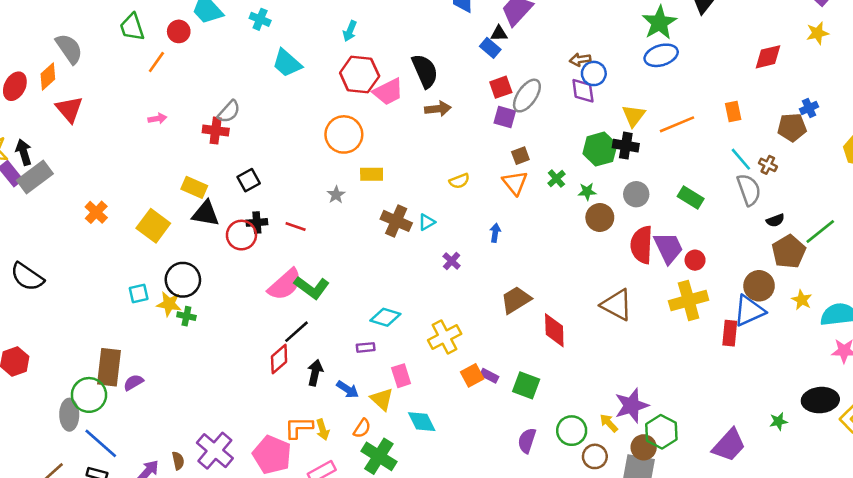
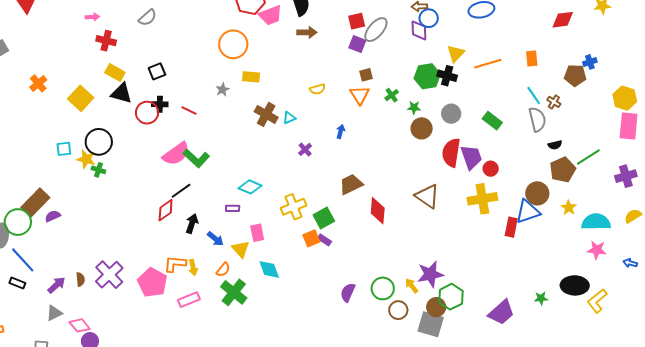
red cross: (216, 131) -> (106, 41), moved
brown rectangle: (109, 367) -> (35, 203), turned 32
green square: (526, 385) -> (324, 218), moved, turned 35

